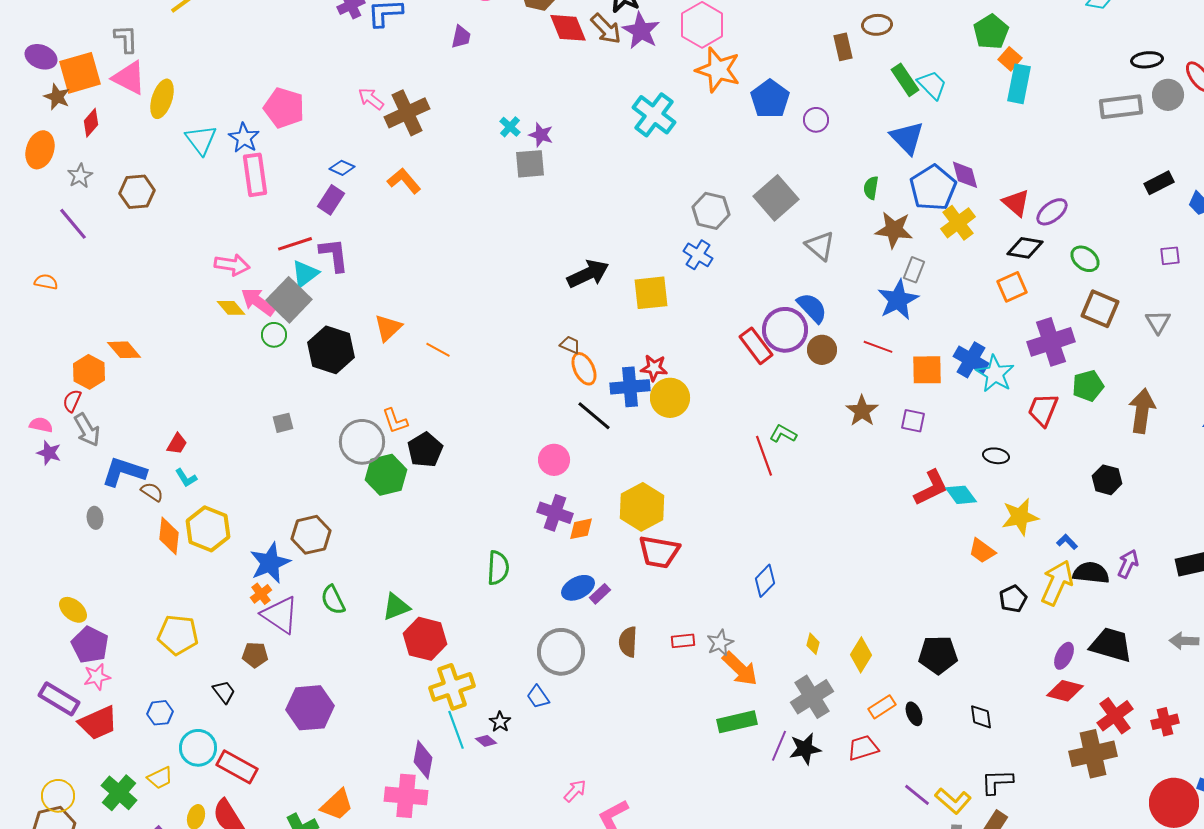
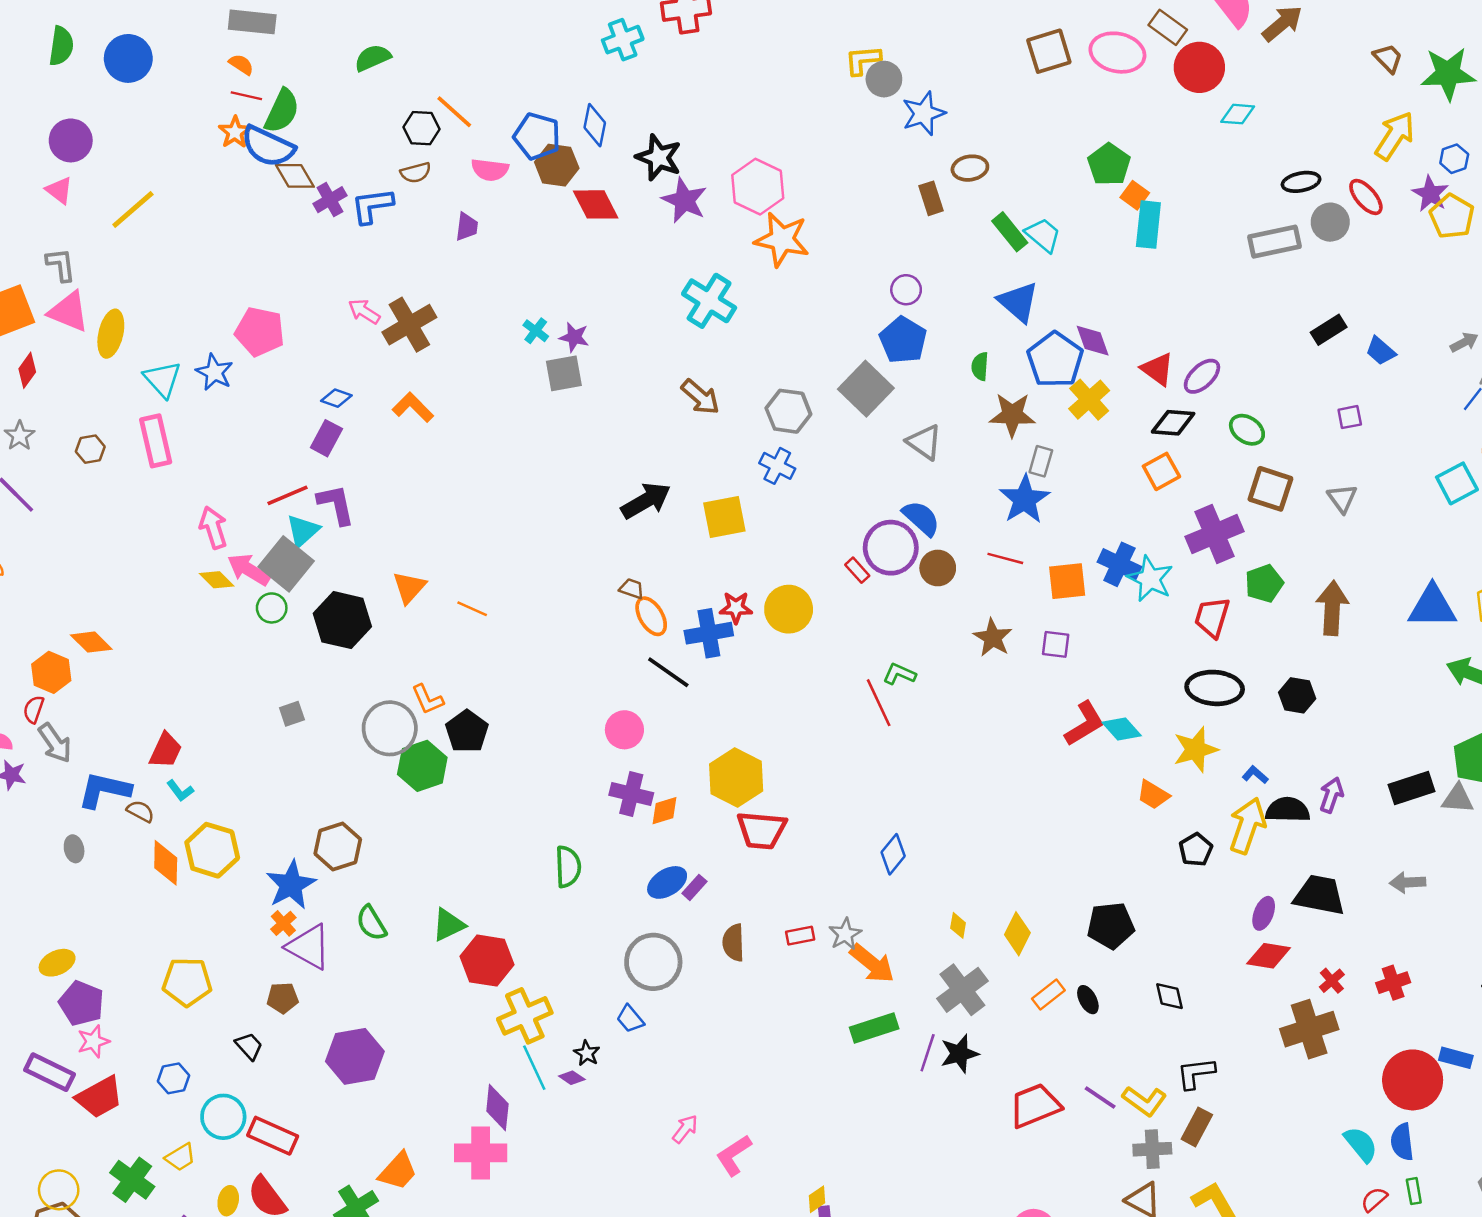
brown arrow: (606, 29) -> (700, 397), moved
blue pentagon: (770, 99) -> (903, 340), moved
pink rectangle: (255, 175) -> (156, 441), moved
brown hexagon: (137, 192) -> (90, 449), size x0.7
pink arrow: (232, 265) -> (213, 528), turned -112
red rectangle: (756, 346) -> (857, 570), size x0.6
yellow circle: (670, 398) -> (789, 609), moved
red trapezoid: (177, 444) -> (166, 750), size x1.4
black ellipse: (996, 456) -> (1215, 688), moved, size x1.8
yellow ellipse: (73, 610) -> (57, 963), turned -60
red cross: (1115, 716) -> (1332, 981), size x0.6
red trapezoid: (863, 748) -> (1035, 1106), moved, size x1.4

